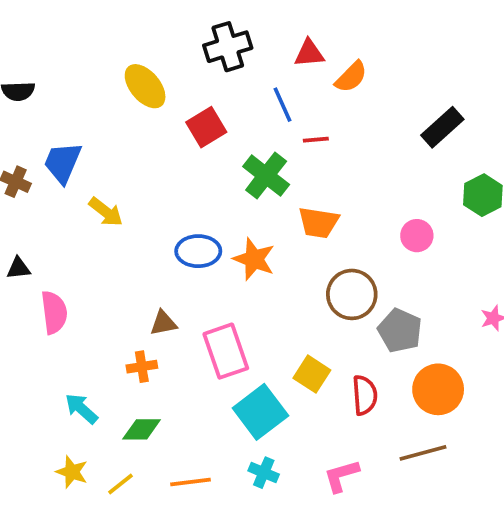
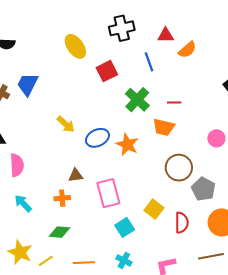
red line: (316, 140) -> (174, 102), moved
yellow arrow: (106, 212) -> (66, 124), moved
blue ellipse: (198, 251) -> (97, 138), turned -30
cyan arrow: (81, 409) -> (23, 203), moved
cyan square: (260, 412) -> (125, 227), size x0.7
yellow star: (72, 472) -> (20, 252), size x1.4

